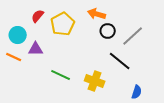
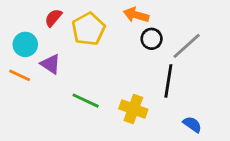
purple triangle: (36, 49) -> (51, 64), turned 35
black line: (120, 61) -> (168, 81), turned 60
blue semicircle: (137, 92) -> (192, 124), turned -72

